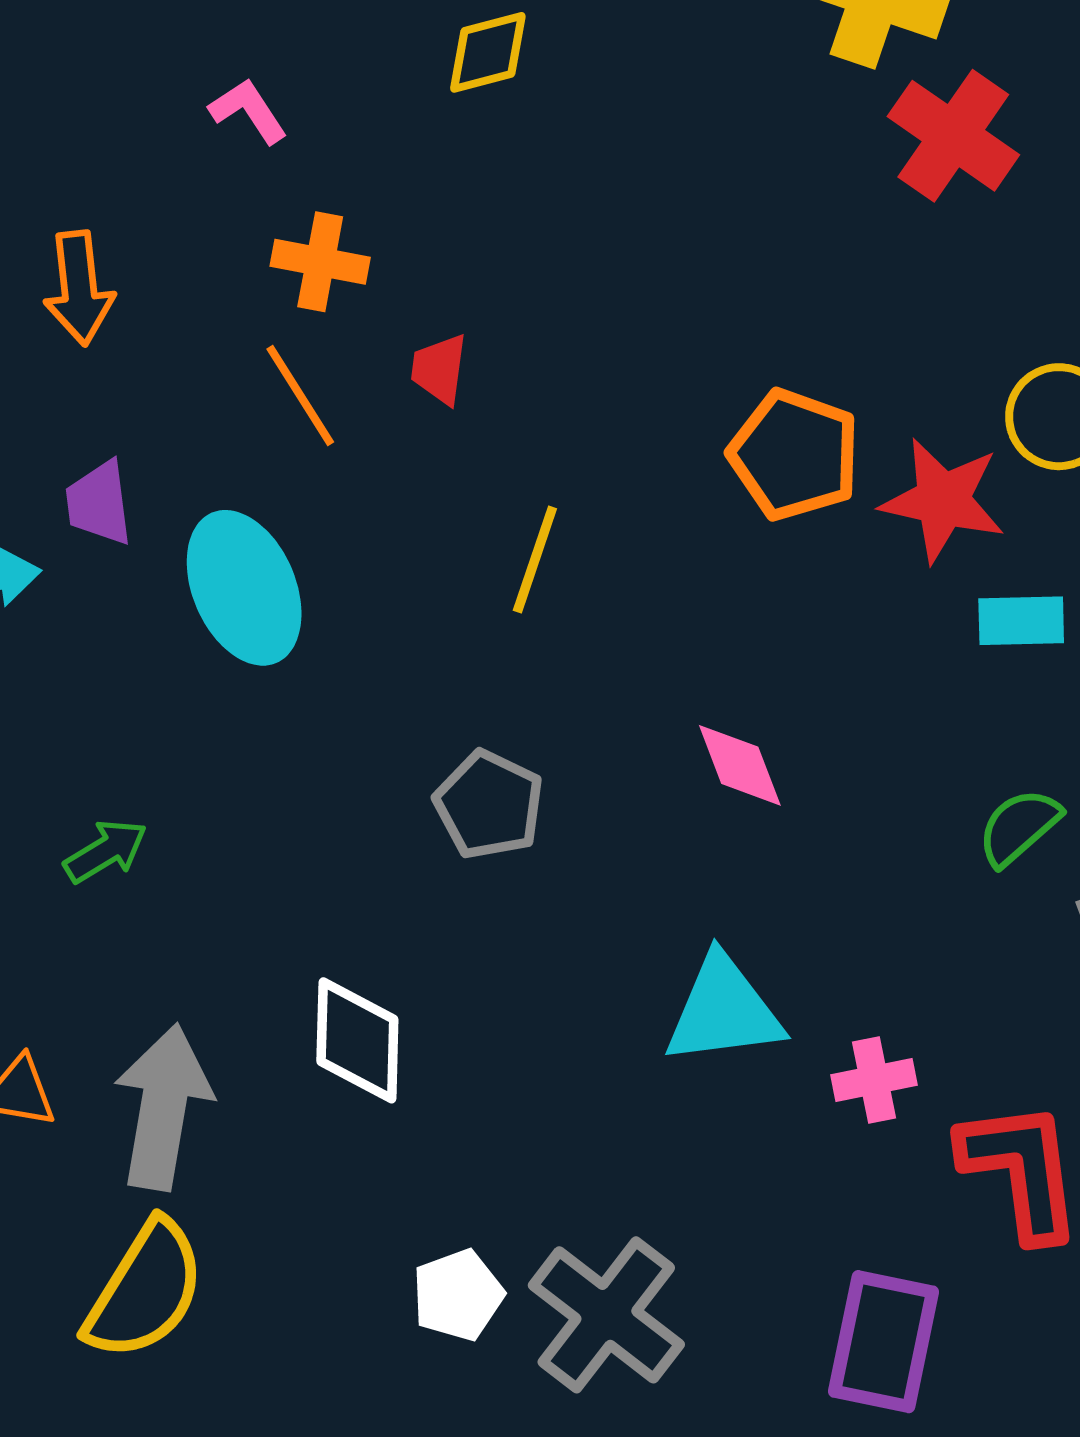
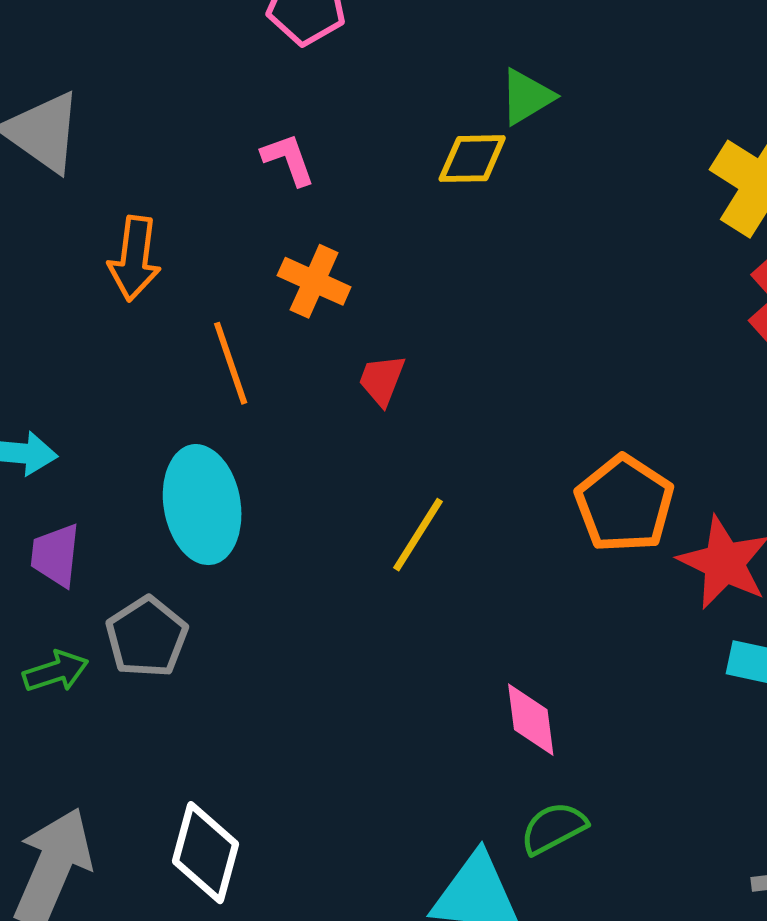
orange line: (300, 396) -> (231, 363), moved
purple trapezoid: (99, 503) -> (55, 555), moved
gray pentagon: (489, 805) -> (147, 637), moved
green semicircle: (1019, 827) -> (554, 828), moved

